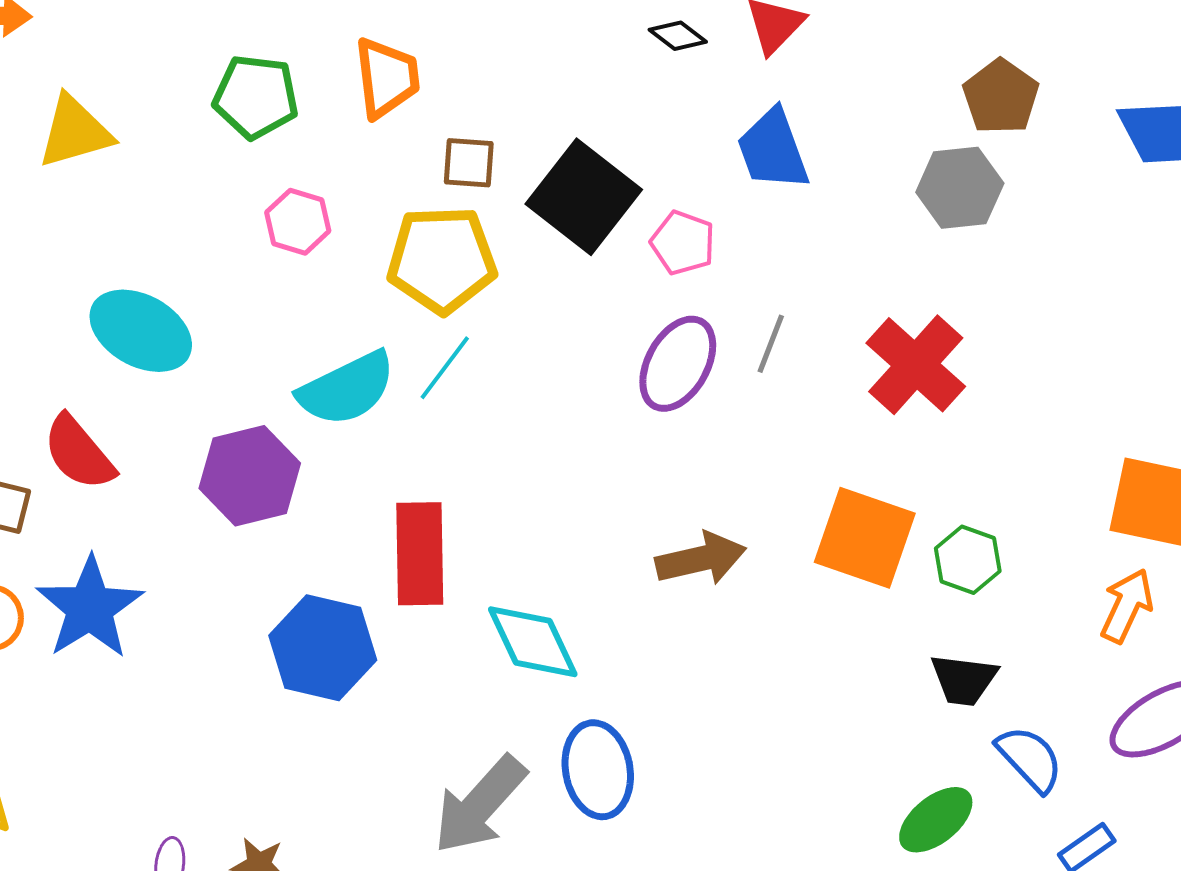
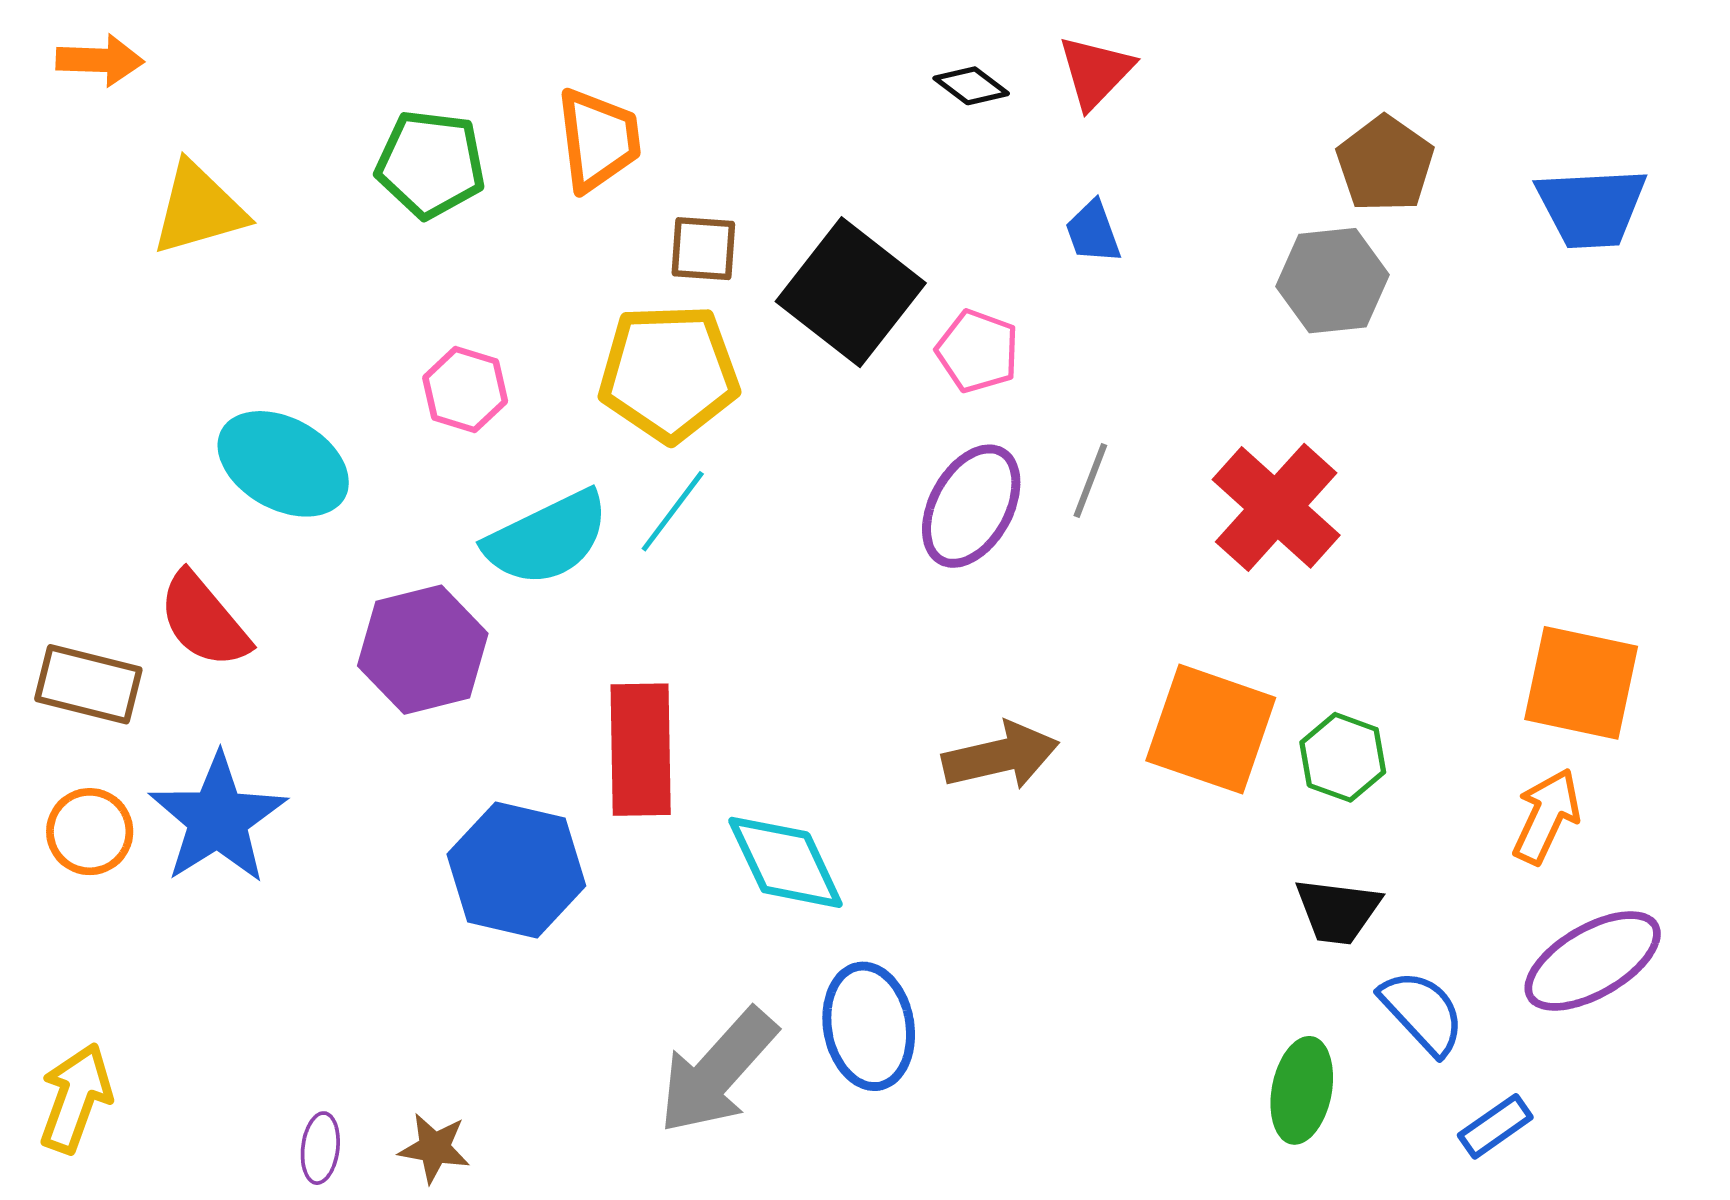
blue trapezoid: (773, 150) -> (1093, 232), size x0.6
pink hexagon: (298, 222) -> (465, 390), moved
green ellipse: (936, 820) -> (1302, 1090), turned -40

